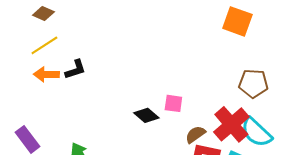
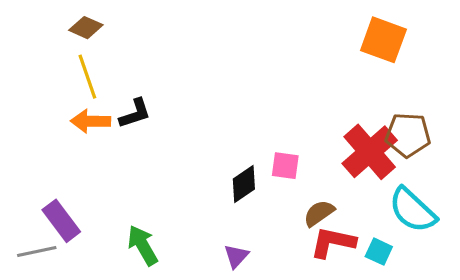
yellow line: (44, 45) -> (87, 77), turned -76
black diamond: (146, 115) -> (244, 184), turned -75
red cross: (231, 124) -> (370, 152), moved

